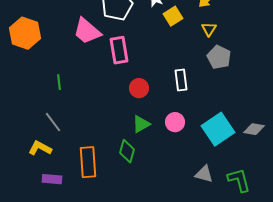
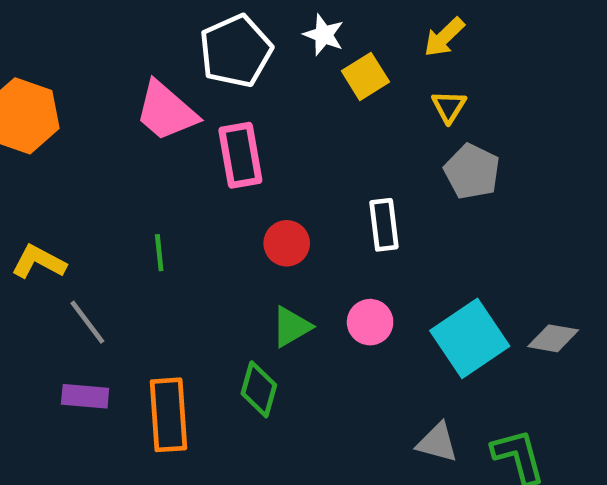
green line: (59, 82) -> (159, 253), moved
yellow L-shape: (40, 148) -> (39, 262), moved
purple rectangle: (52, 179) -> (85, 396), moved

